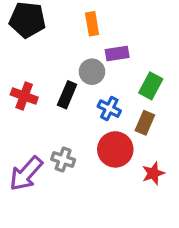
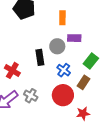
black rectangle: (67, 95) -> (40, 57), turned -42
red cross: (24, 96) -> (12, 70), moved

